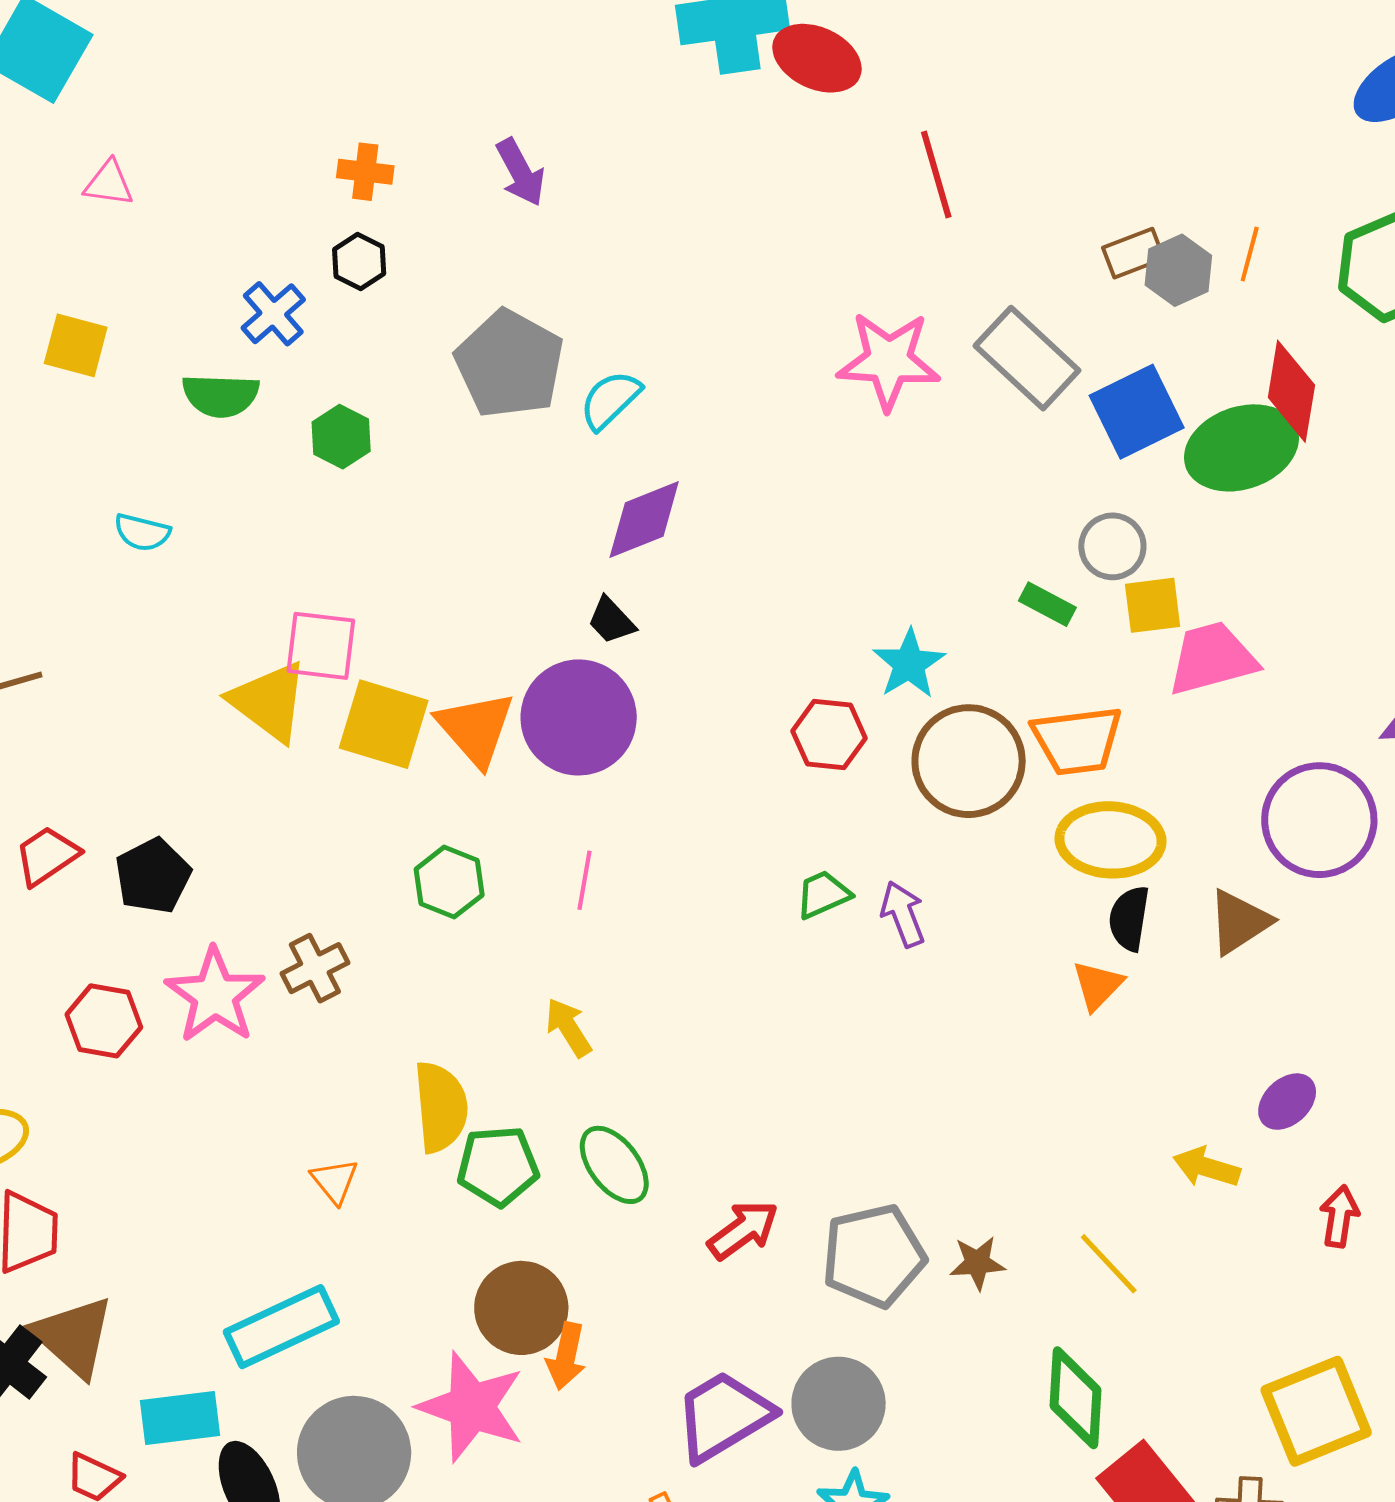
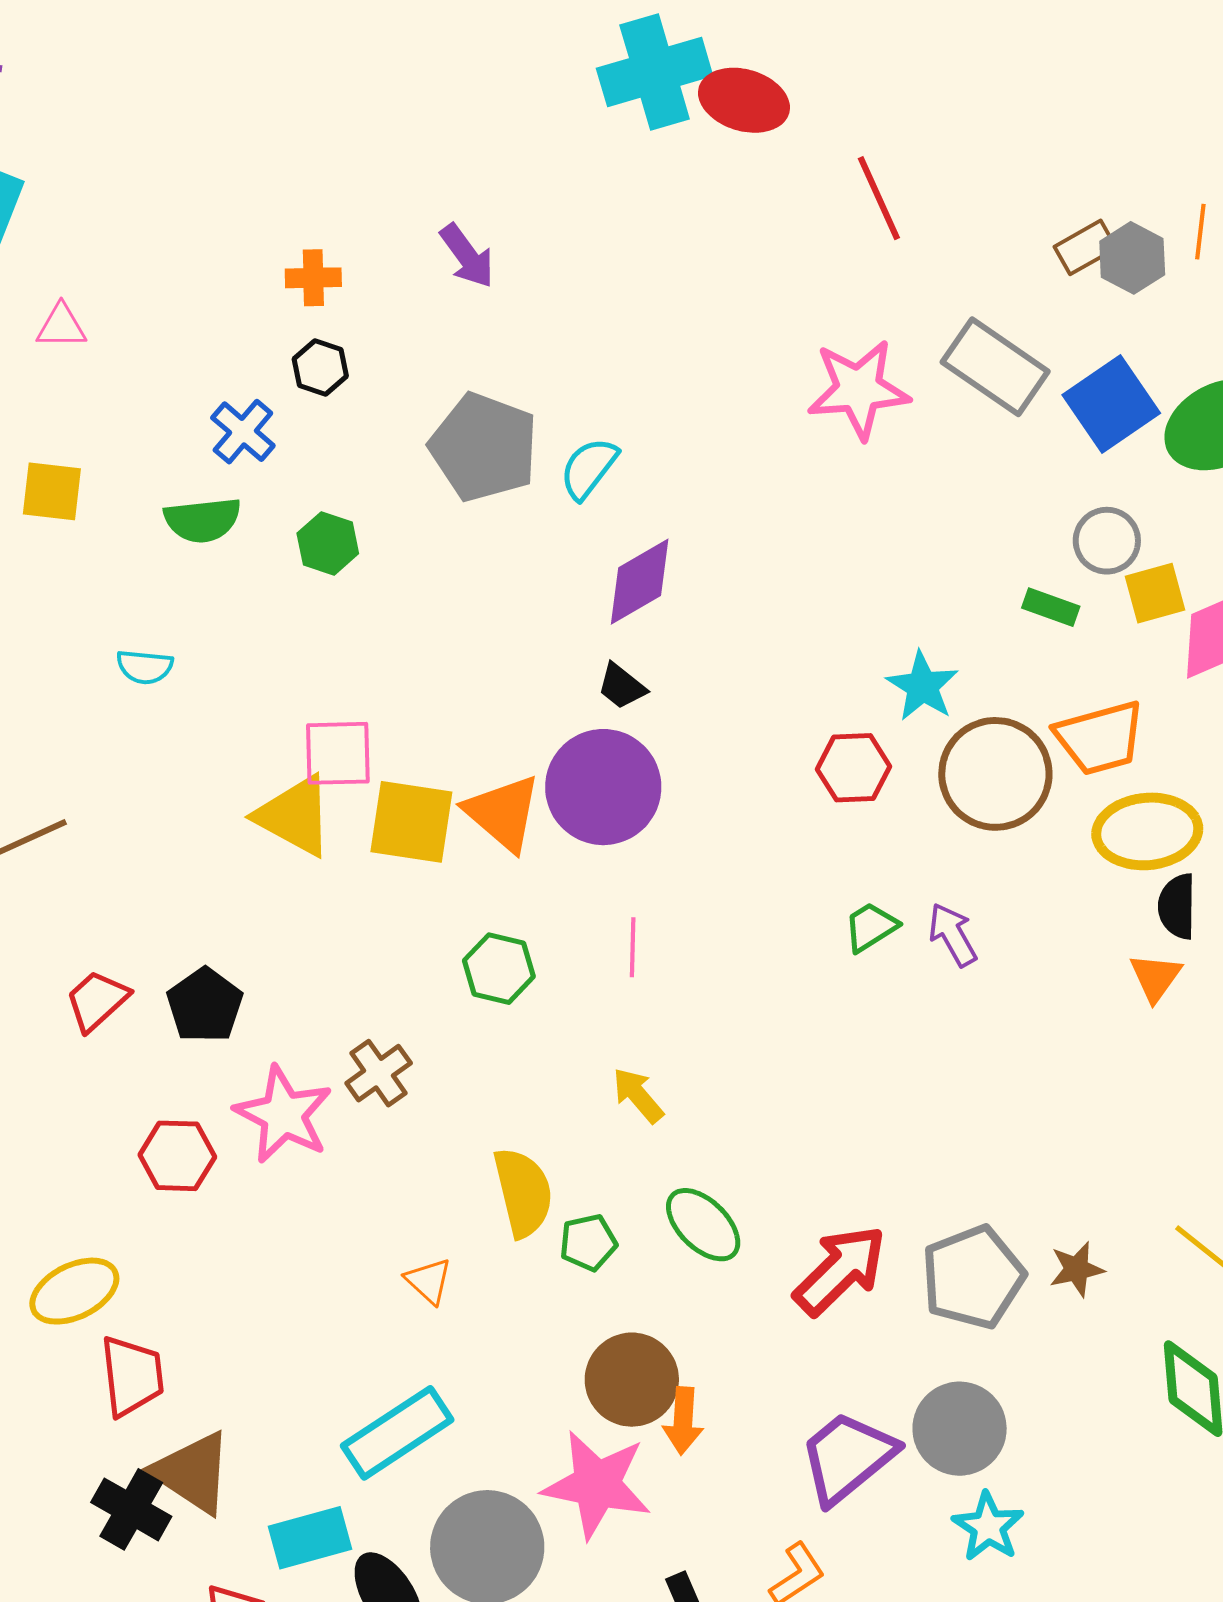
green pentagon: (498, 1166) -> (588, 1243), size x0.7
red arrow: (743, 1230) -> (840, 1270), size x1.4

